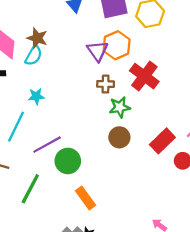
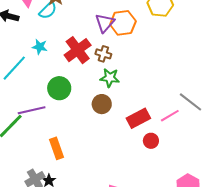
red cross: (144, 76) -> (78, 50), moved
purple line: (47, 145) -> (32, 110), moved
green circle: (68, 161) -> (59, 88), moved

